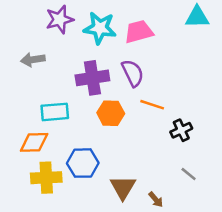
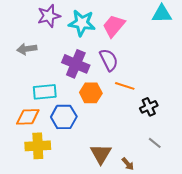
pink trapezoid: (139, 32) -> (114, 26), turned -35
purple cross: (92, 78) -> (76, 64), turned 32
blue hexagon: (83, 163) -> (64, 117), moved

